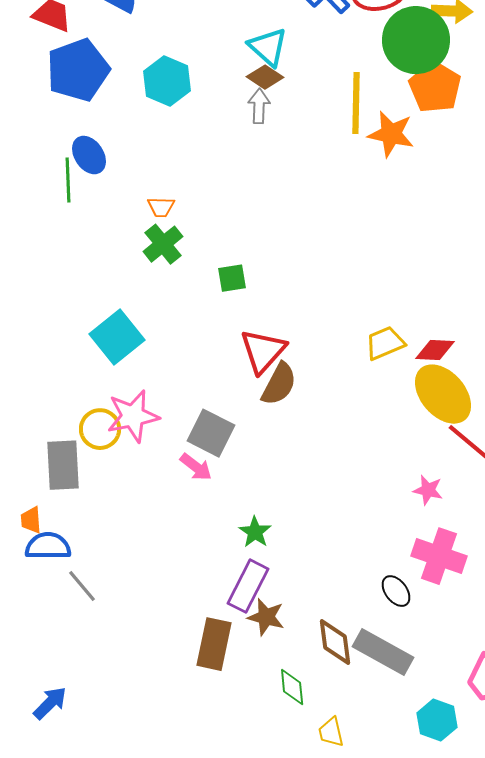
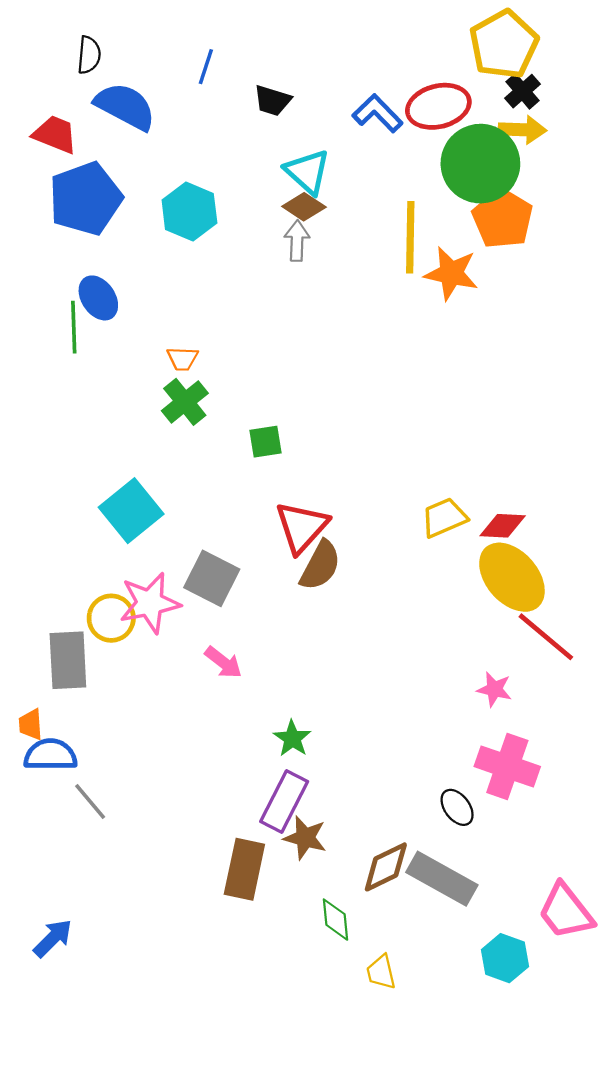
gray square: (211, 433) -> (212, 578), moved
brown diamond: (335, 642) -> (386, 867), turned 72

